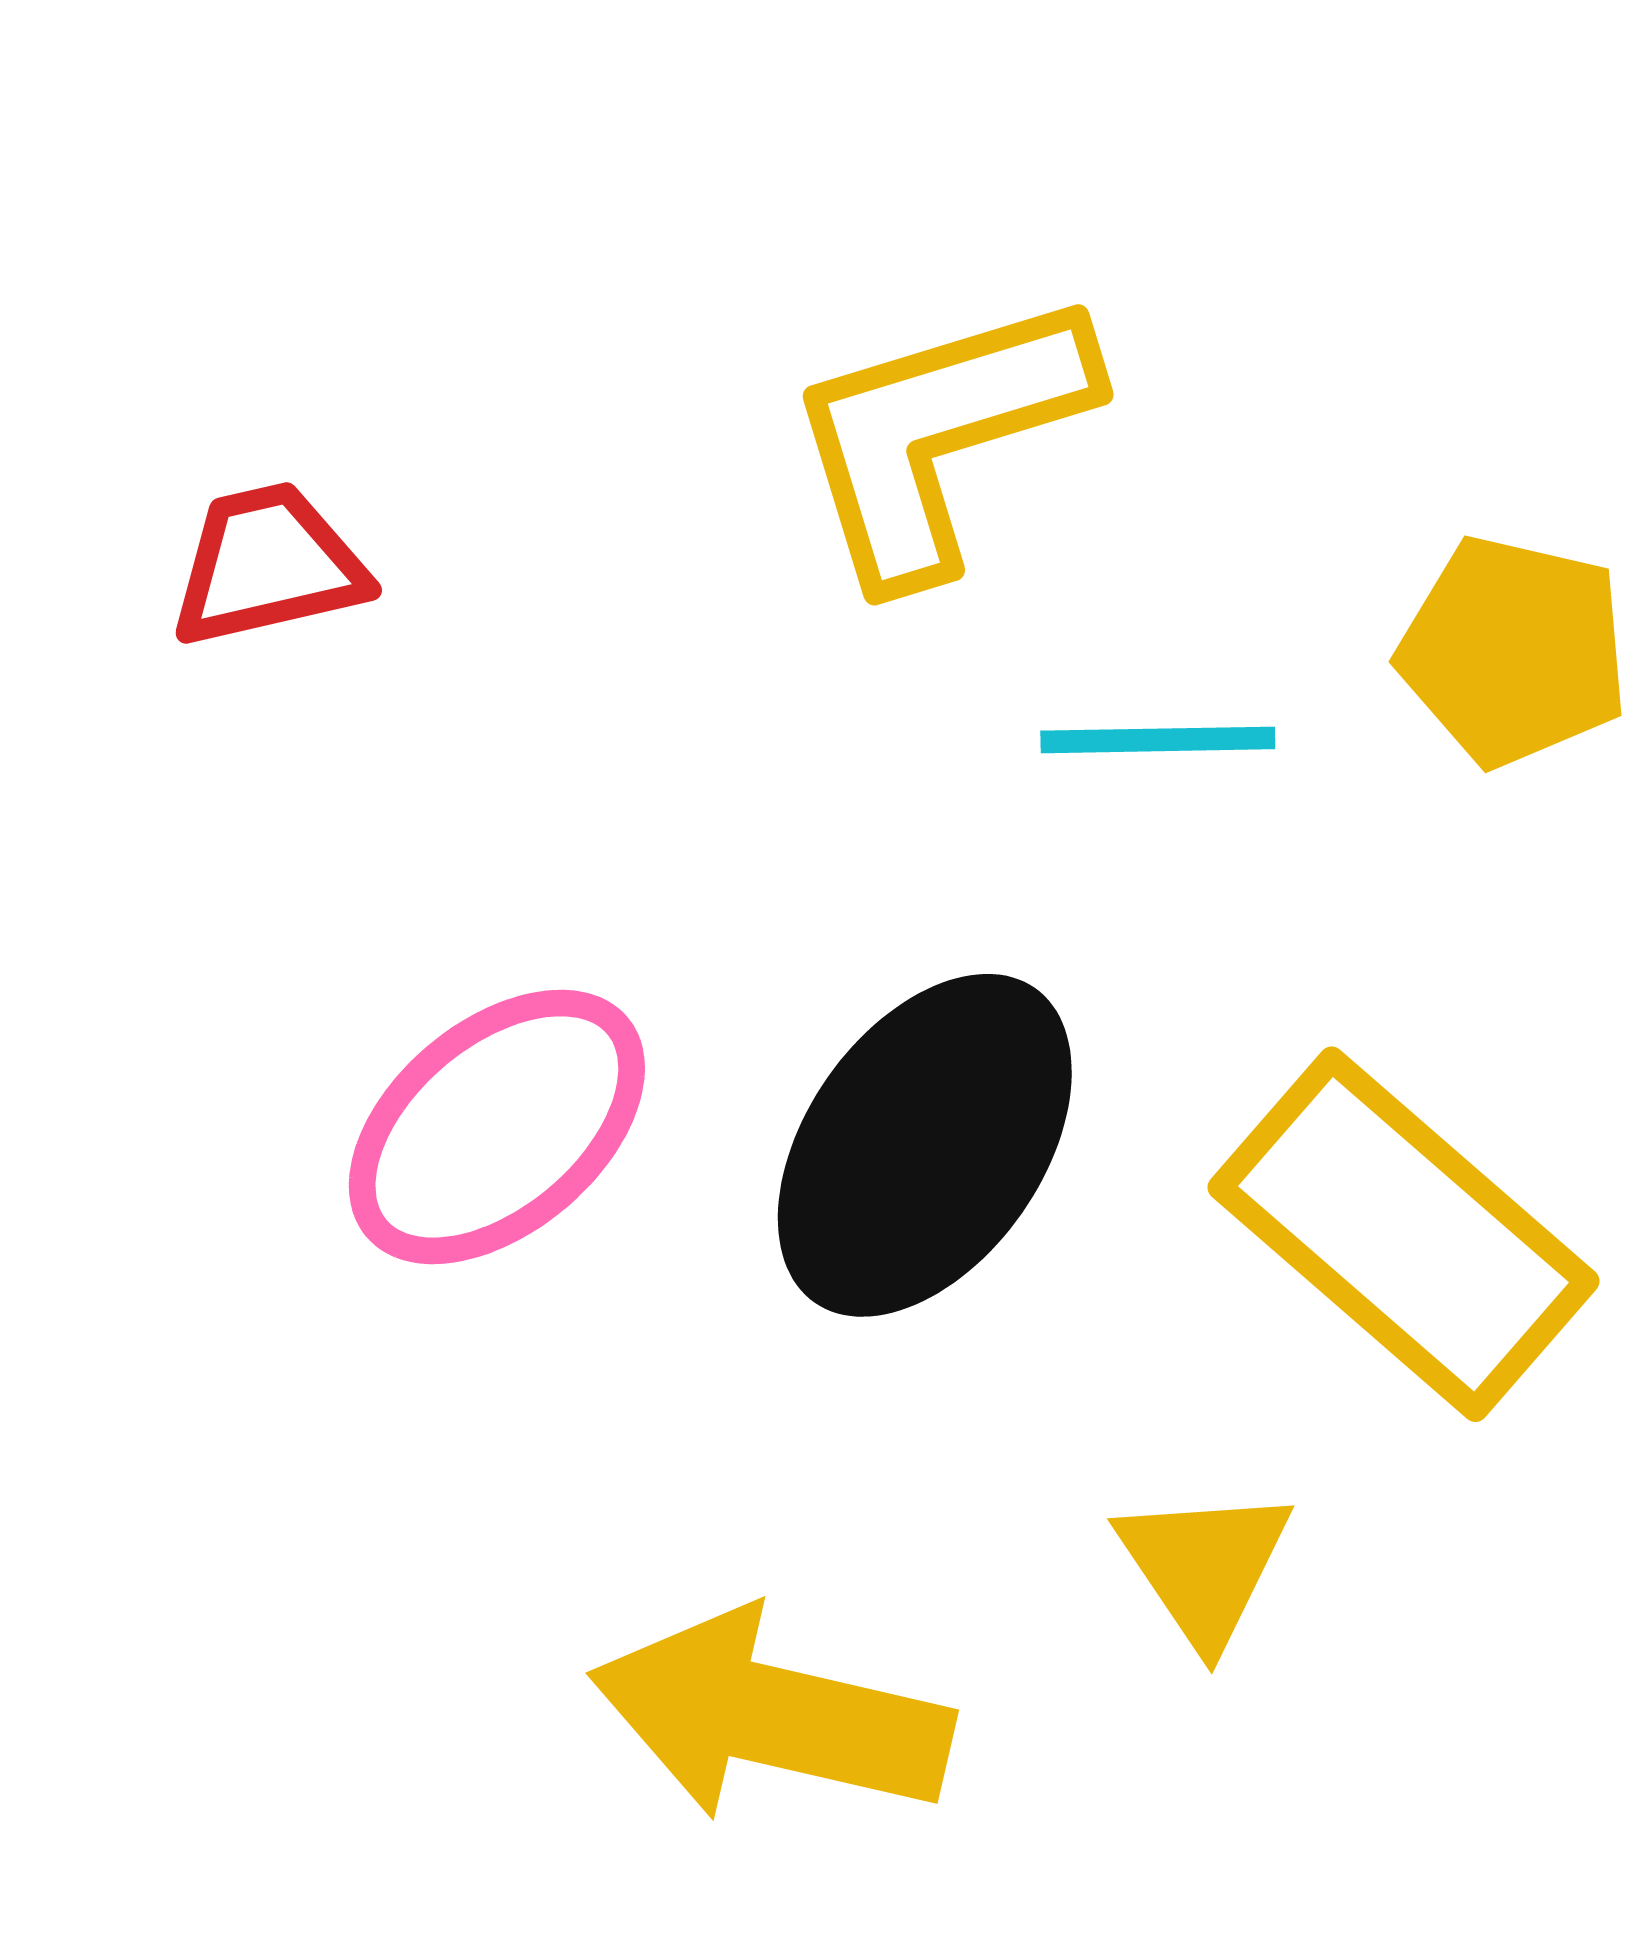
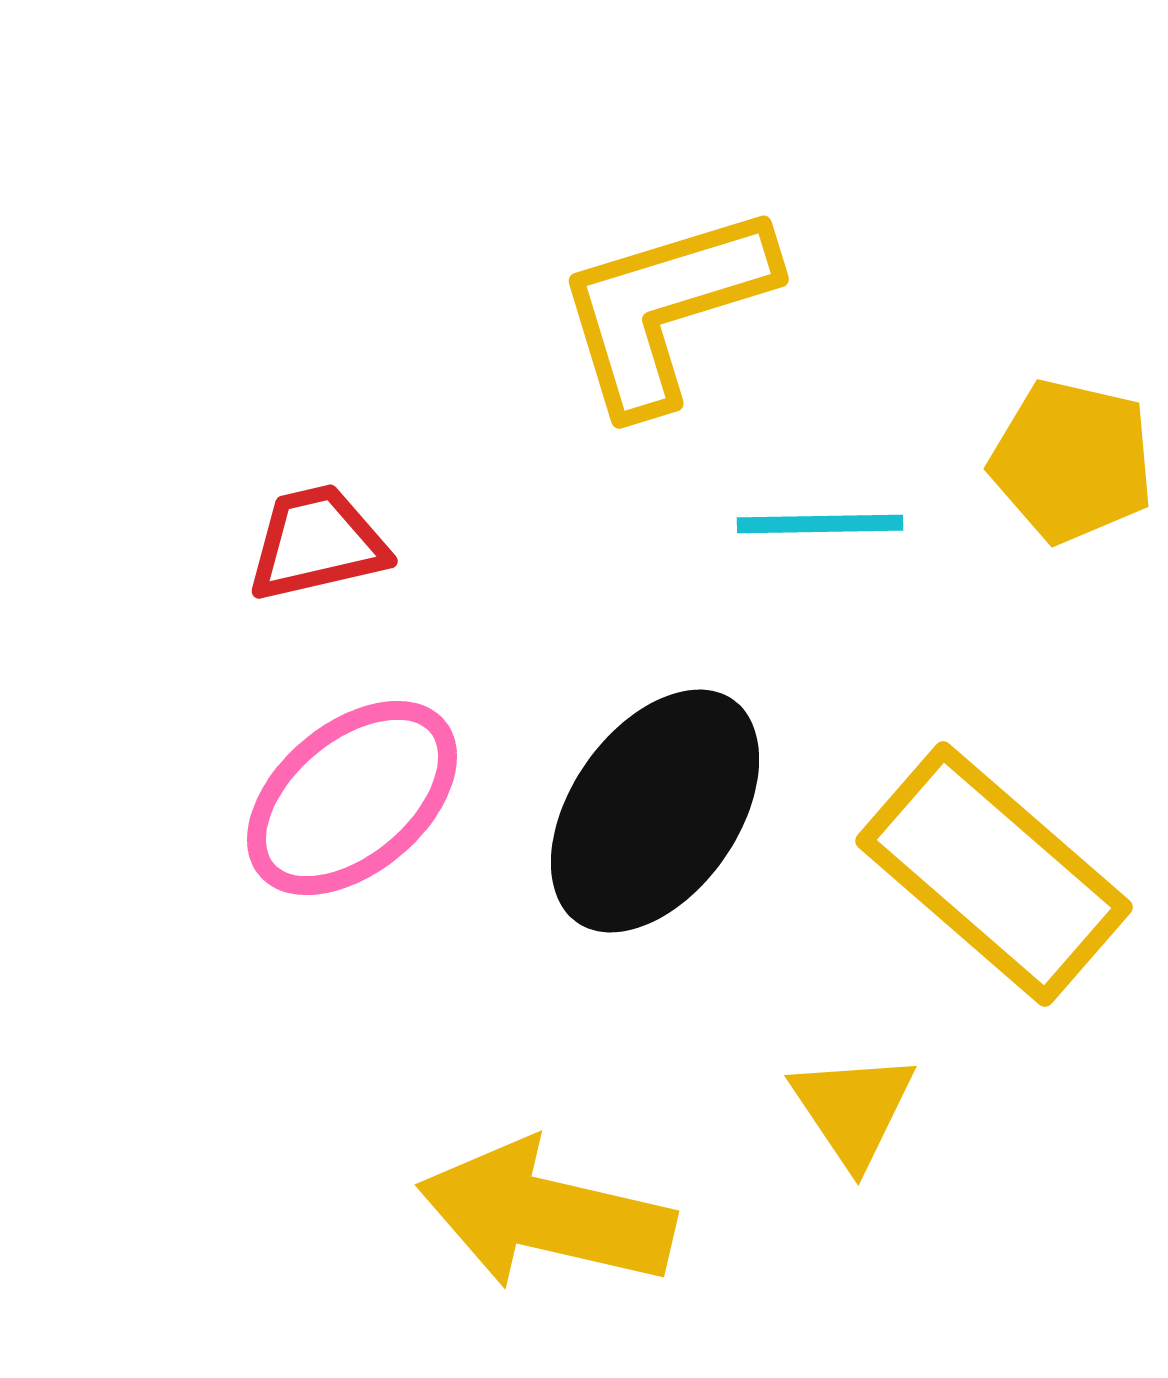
red trapezoid: (268, 565) -> (317, 543), moved

